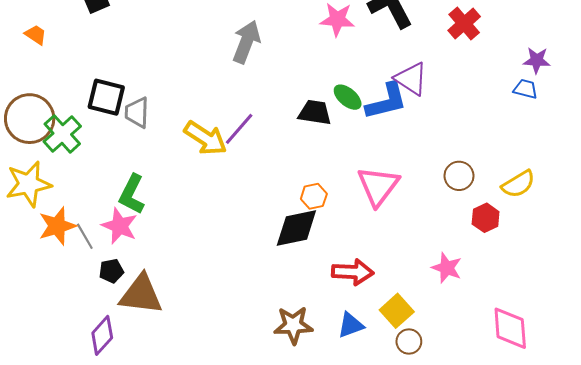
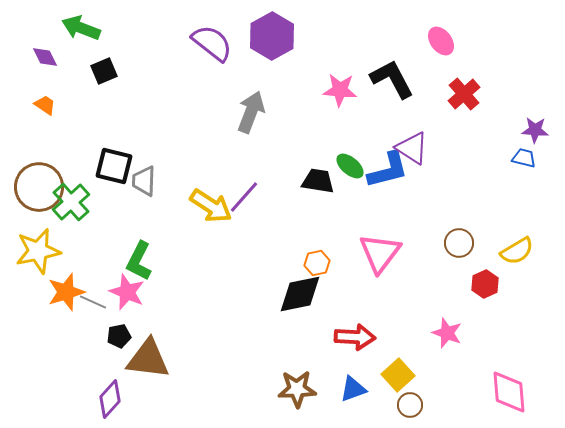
gray line: (85, 236) -> (93, 302), turned -36

